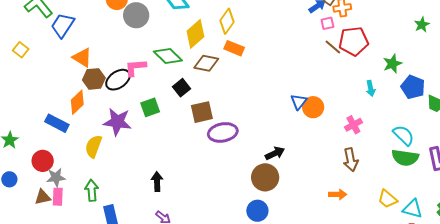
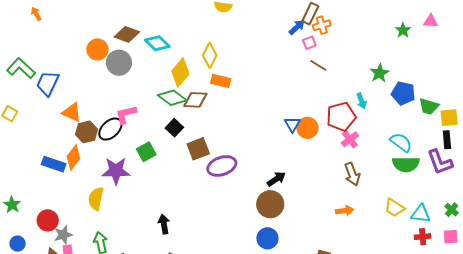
red pentagon: (354, 41) -> (341, 117), moved
green diamond: (168, 56) -> (172, 98), moved
blue rectangle: (57, 123) -> (54, 164), moved

